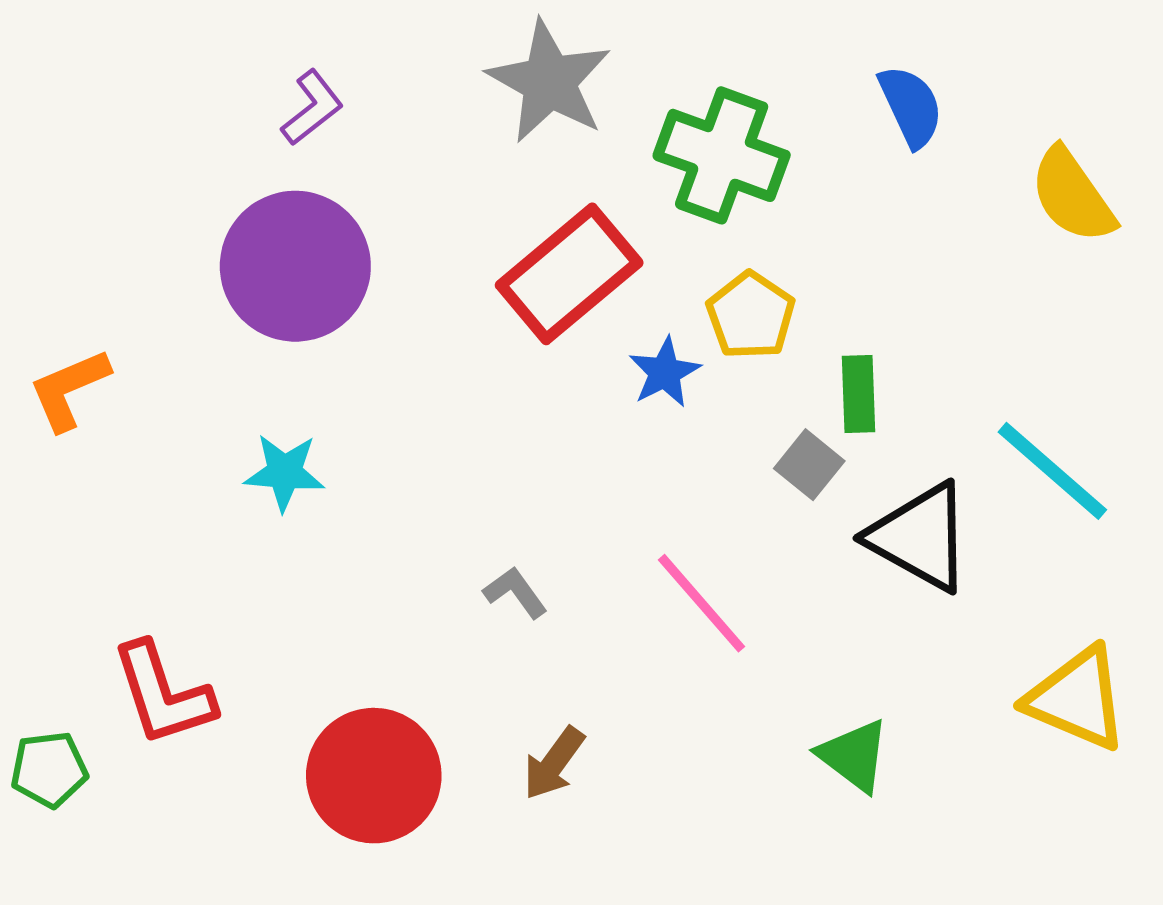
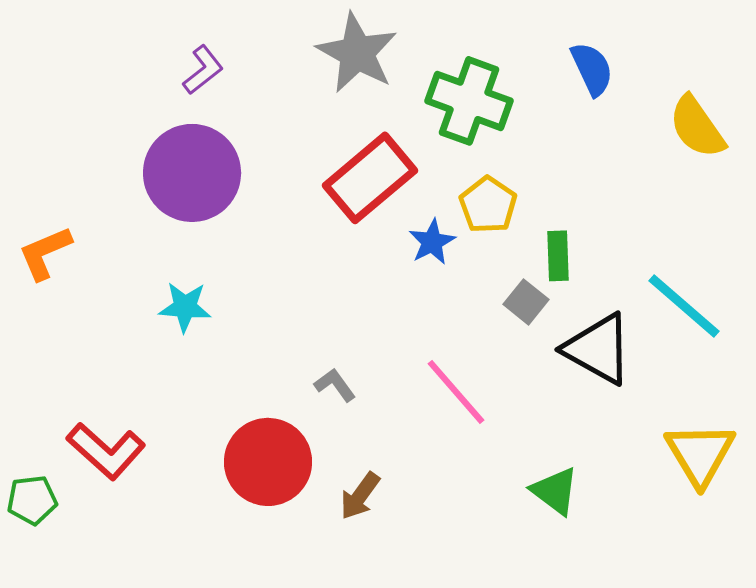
red L-shape: (163, 694) -> (106, 451), turned -30
yellow triangle: (1077, 699) -> (700, 454), turned 36
red circle: (374, 776) -> (268, 462), moved

